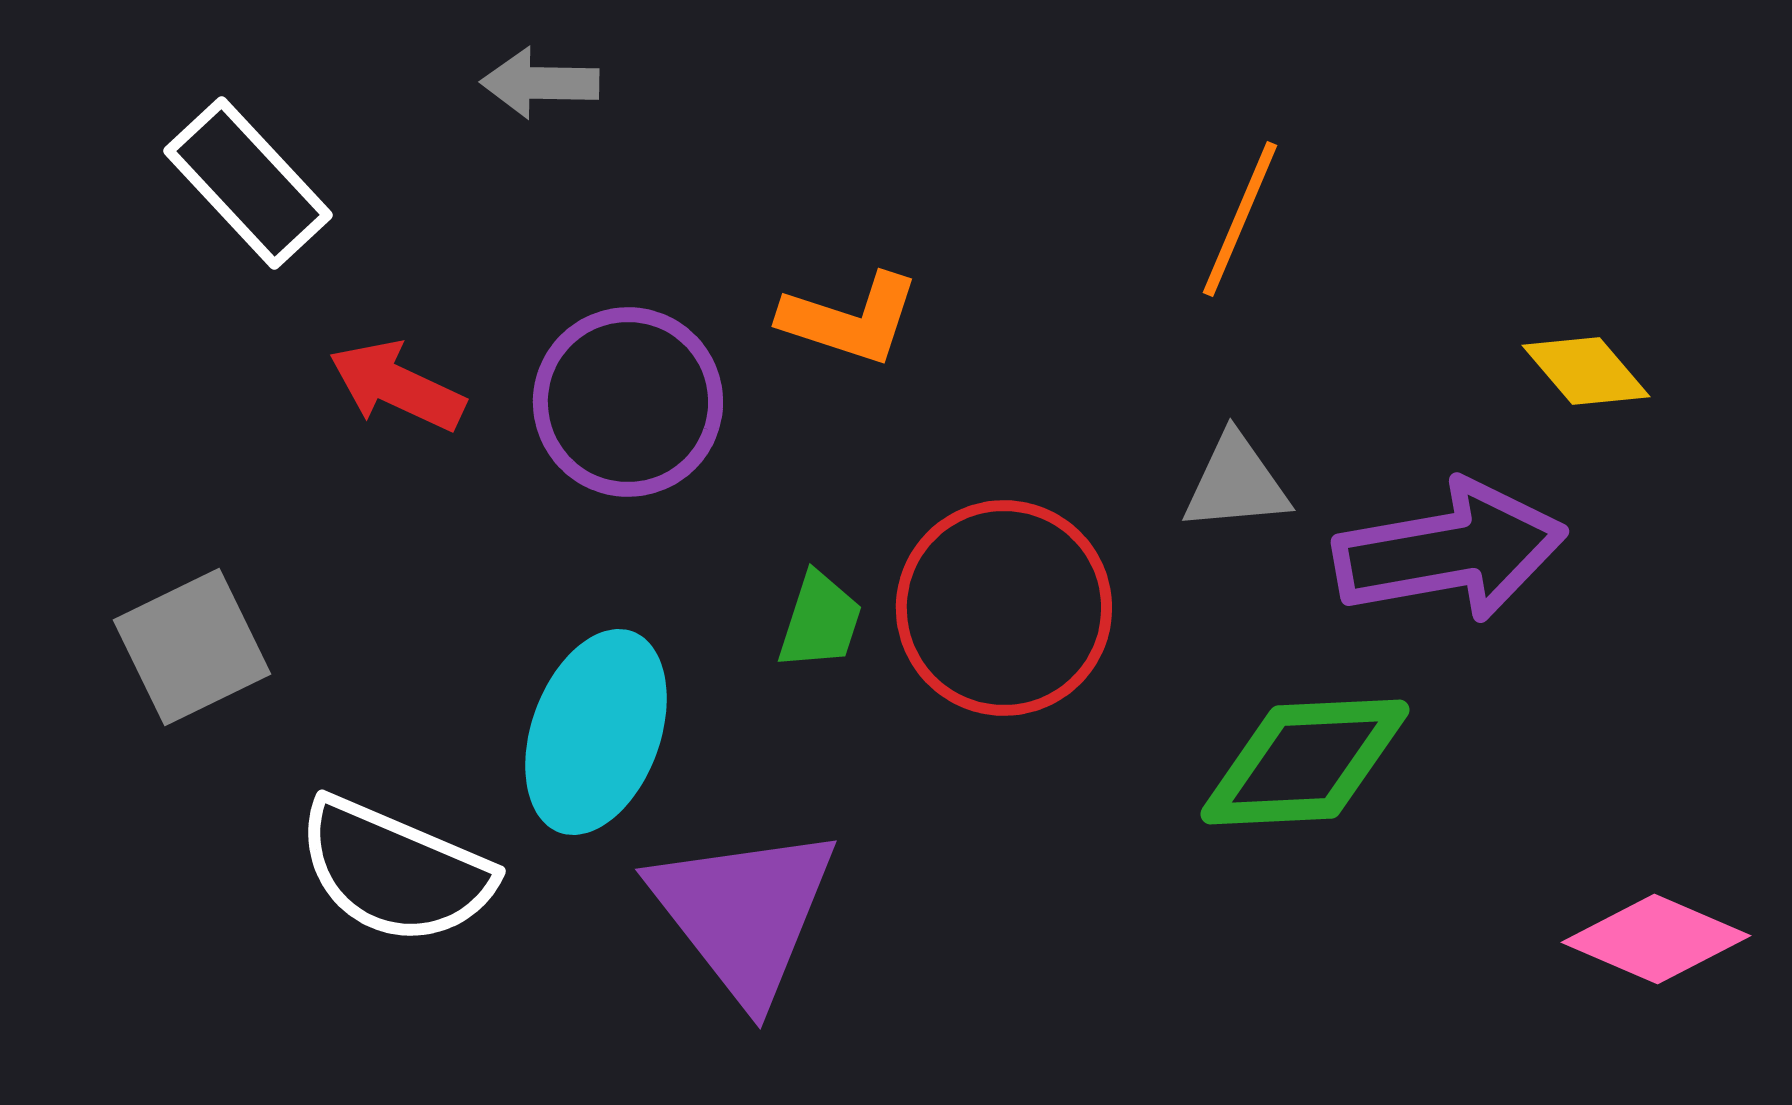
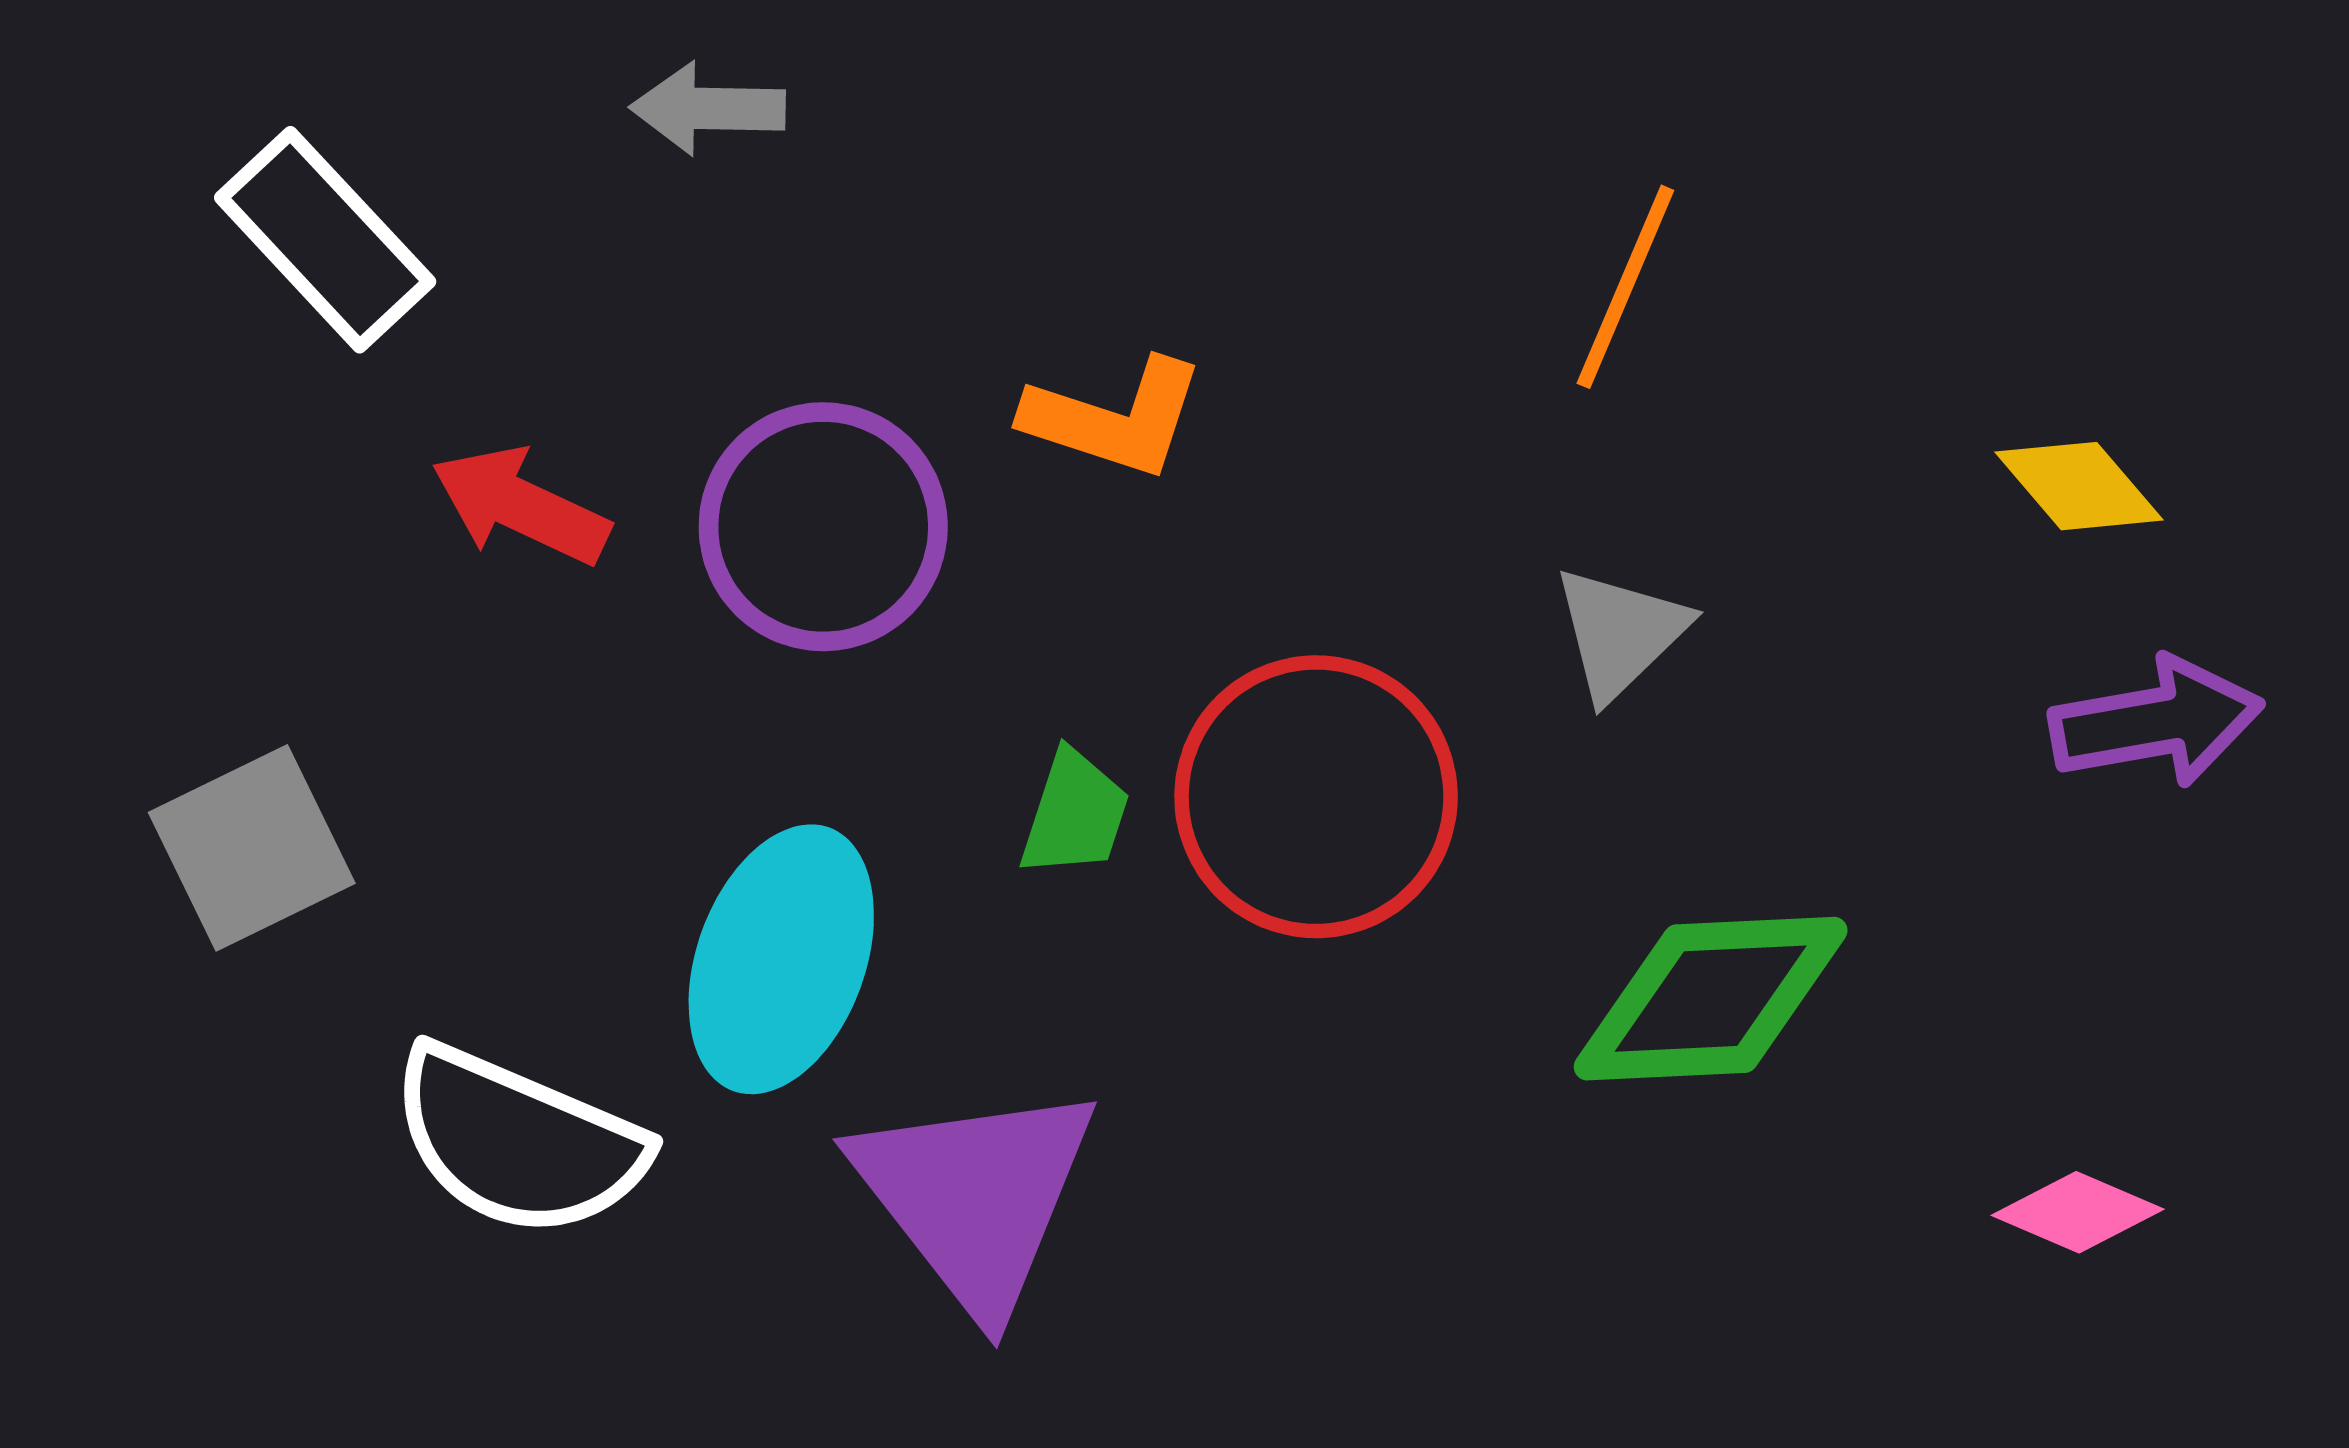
gray triangle: (1236, 483) -> (1620, 633), turned -39
purple arrow: (1450, 551) -> (2156, 722), moved, size x0.7
pink diamond: (1656, 939) -> (2078, 1212), moved, size x0.7

